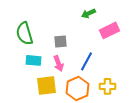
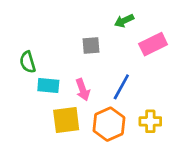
green semicircle: (24, 33) -> (28, 62), moved, size x0.7
gray square: (60, 41) -> (91, 46), moved

